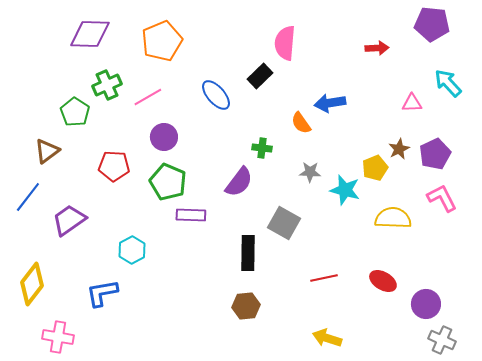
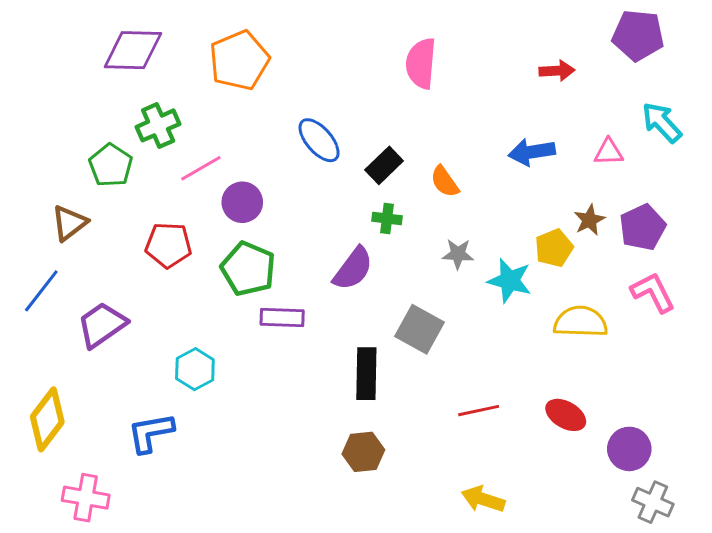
black rectangle: (260, 76) -> (384, 165), moved
pink line: (148, 97) -> (201, 168), moved
blue arrow: (330, 103) -> (532, 152), moved

